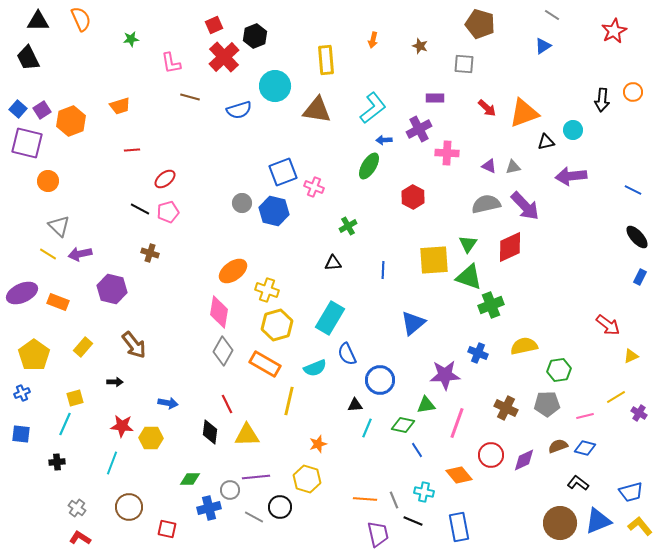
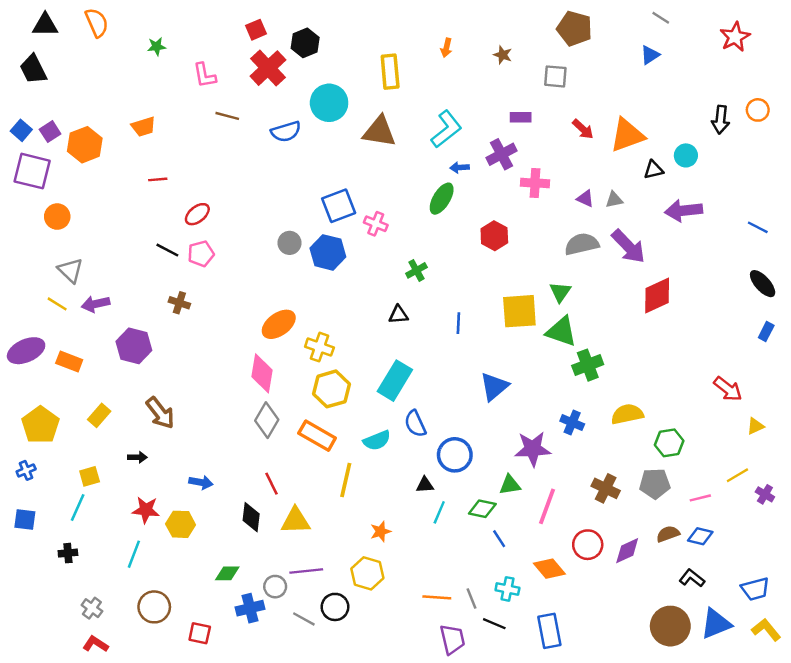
red diamond: (510, 247) -> (657, 296), moved

